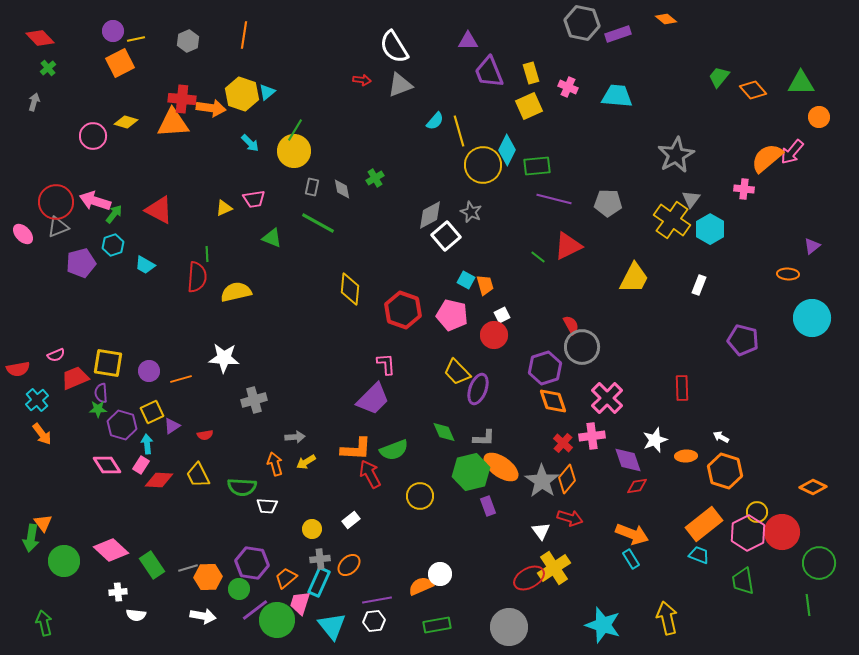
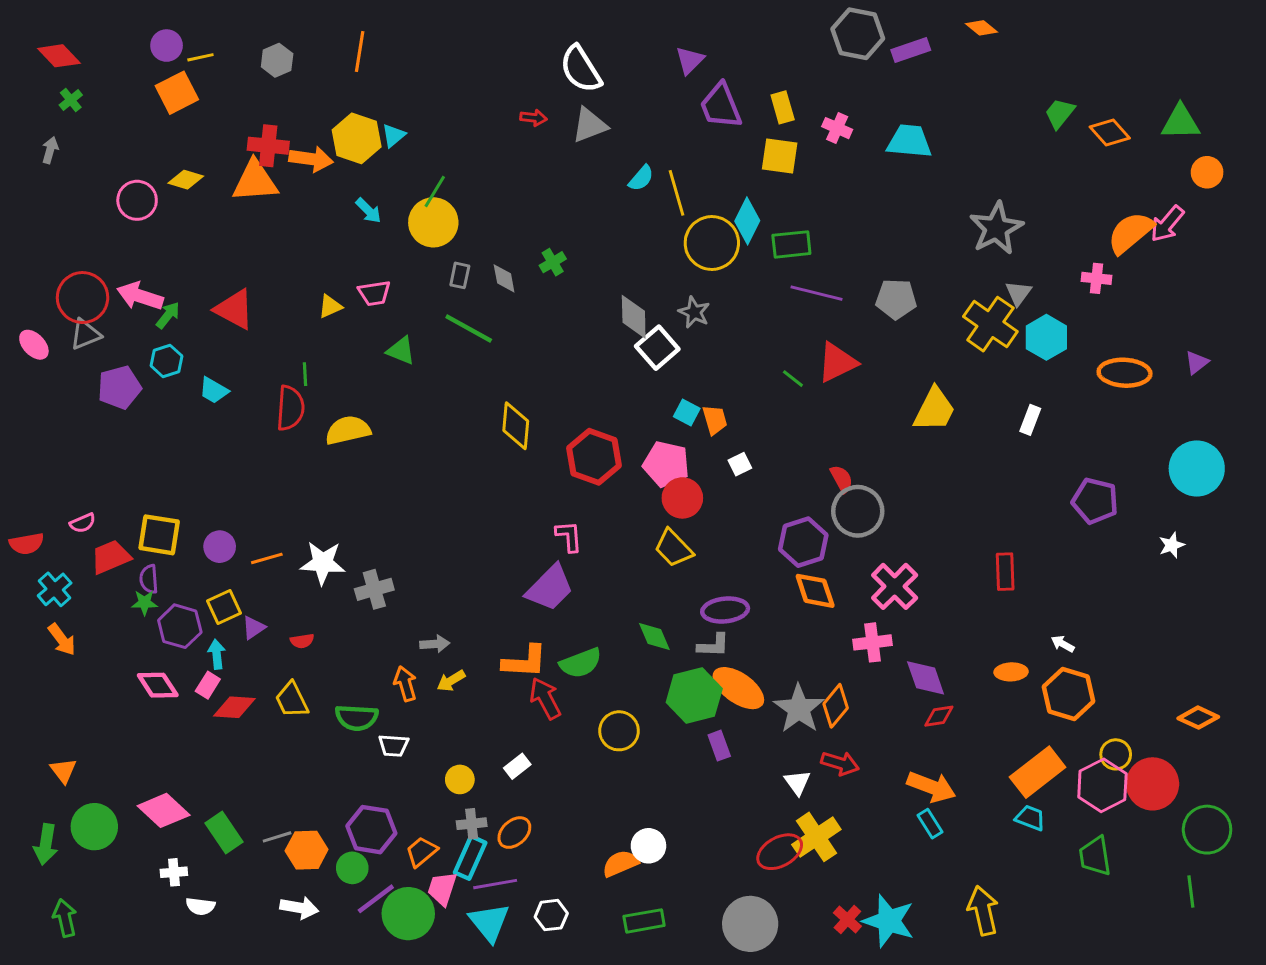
purple triangle: (468, 41) -> (690, 60), turned -45
yellow square: (529, 106) -> (780, 156), turned 32
gray diamond: (430, 215) -> (634, 317), turned -64
orange ellipse: (788, 274) -> (1125, 373), moved, size x1.6
red circle: (494, 335) -> (682, 498), moved
white star: (224, 358) -> (323, 563), moved
purple ellipse: (478, 389) -> (725, 610), moved, turned 64
white star: (655, 440) -> (1172, 545), moved, size x0.7
red cross: (563, 443) -> (847, 919), moved
green arrow: (31, 538) -> (46, 844), moved
purple line: (377, 600) -> (495, 884), moved

